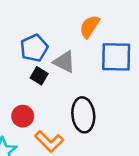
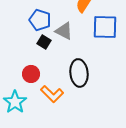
blue pentagon: (34, 48) -> (40, 20), turned -30

